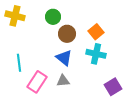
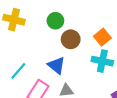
blue triangle: (64, 58) -> (57, 65), moved
cyan line: (19, 63) -> (18, 71), turned 48

